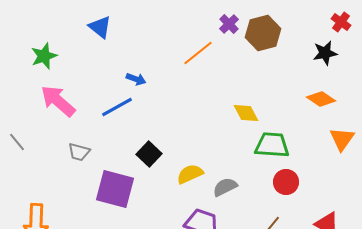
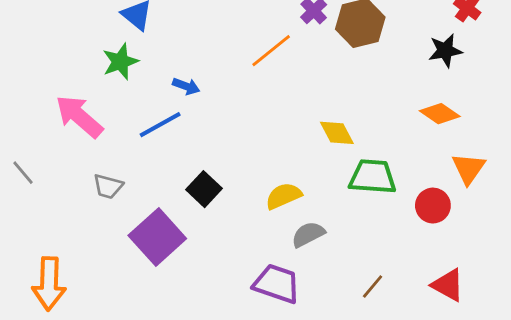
green star: (44, 56) -> (120, 62), moved
yellow semicircle: (190, 174) -> (283, 196), moved
red circle: (286, 182) -> (433, 206), moved
purple square: (115, 189) -> (157, 237), turned 33

